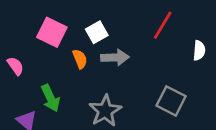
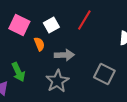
red line: (163, 25) -> (84, 20), moved
gray arrow: (115, 57) -> (64, 55), moved

